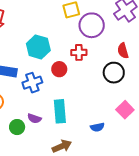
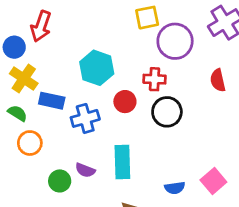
black circle: (114, 73) -> (167, 112), moved
pink square: (125, 110) -> (213, 181), moved

